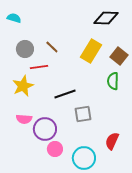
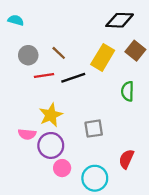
brown square: (119, 56) -> (135, 51), moved
yellow star: (23, 86) -> (51, 115), moved
black line: (65, 94) -> (73, 78), moved

